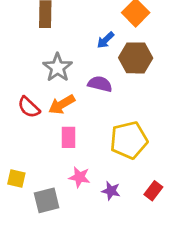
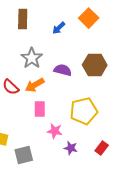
blue arrow: (105, 40) -> (59, 28), moved
brown hexagon: (136, 58) -> (95, 65), moved
pink star: (79, 177) -> (55, 131), moved

